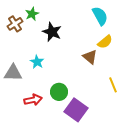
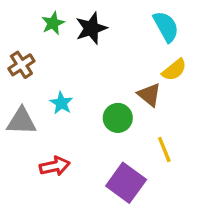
brown cross: (15, 24) -> (21, 65), moved
black star: (52, 32) -> (91, 28), moved, turned 30
yellow line: (113, 85) -> (164, 149), moved
green circle: (59, 92) -> (118, 118), moved

